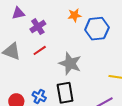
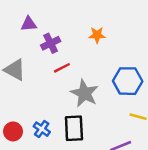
blue hexagon: (97, 29) -> (128, 81), moved
red line: (40, 50) -> (62, 68), moved

